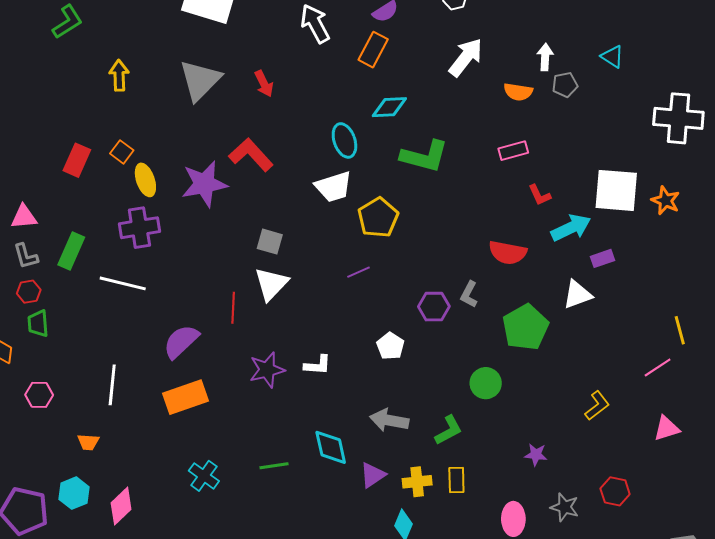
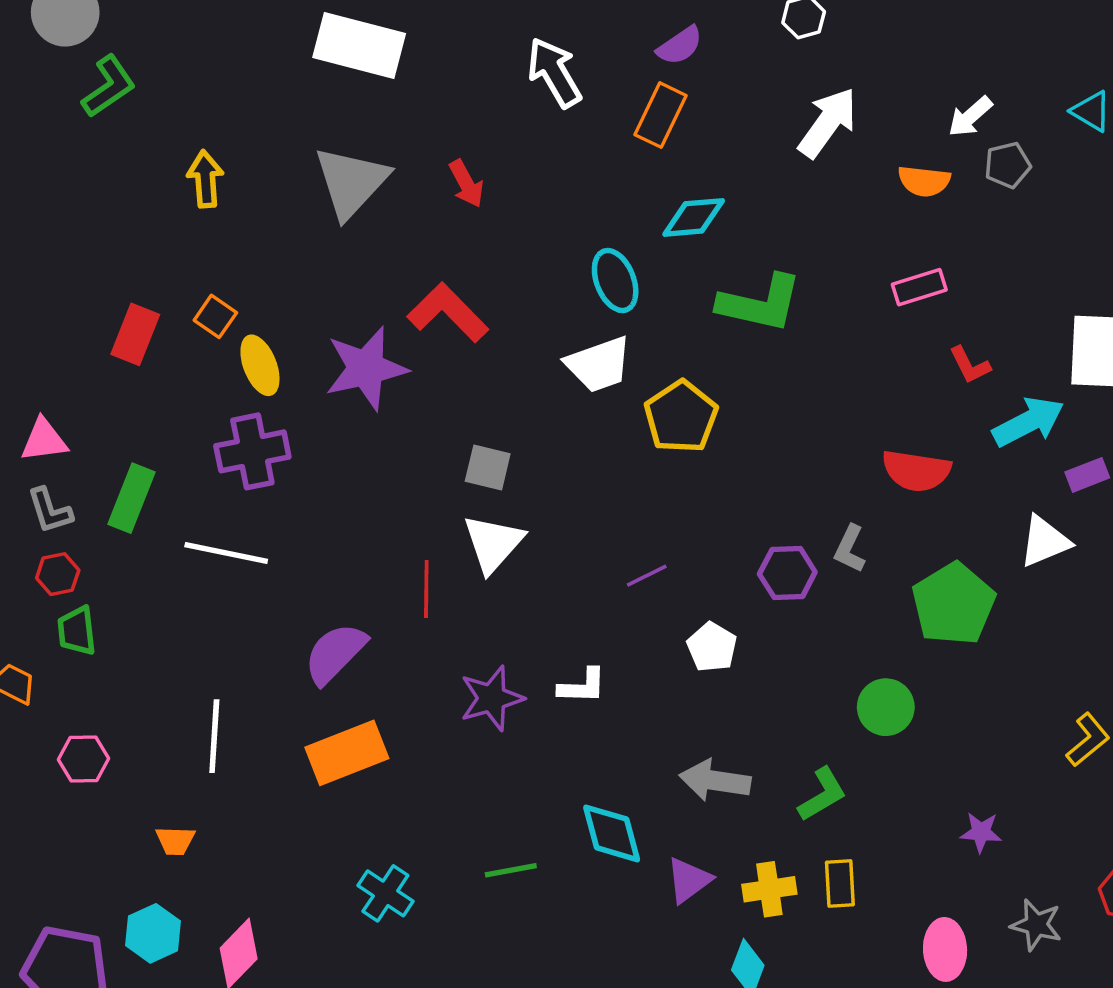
white arrow: (545, 57) -> (970, 116), turned -132
purple line: (358, 272) -> (647, 576), moved

